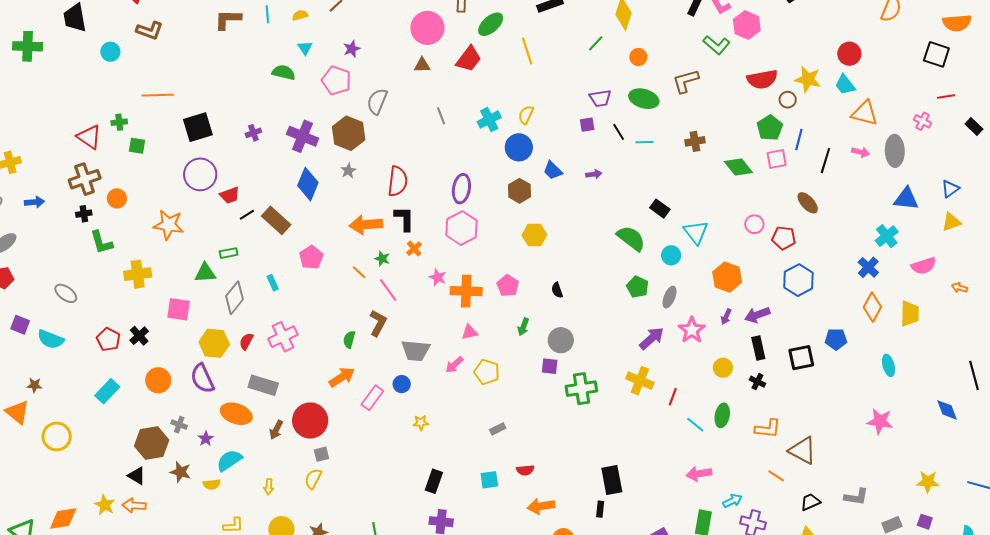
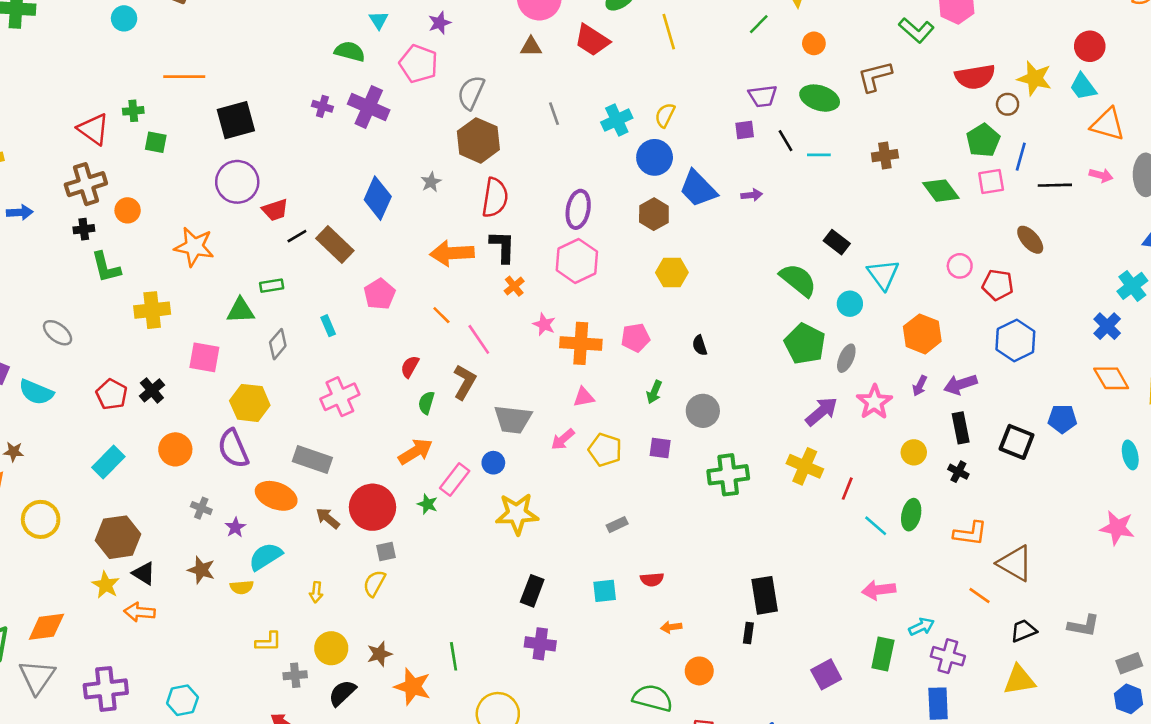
red trapezoid: (469, 59) -> (592, 40), turned 84
purple cross: (253, 133) -> (322, 106), moved, turned 35
brown hexagon: (349, 133) -> (478, 140), moved
purple cross: (303, 136) -> (369, 107), moved
black line: (825, 161) -> (1055, 185), turned 70
blue trapezoid: (553, 170) -> (698, 189), size x1.5
green star: (382, 259) -> (427, 504), moved
pink pentagon: (508, 286) -> (635, 338), turned 30
green pentagon: (638, 287) -> (805, 344), size x1.4
gray diamond: (234, 298) -> (278, 344), size x0.7
orange diamond: (872, 307) -> (1111, 378), turned -60
red semicircle: (246, 341) -> (410, 367), moved
black square: (801, 358) -> (1017, 442), turned 32
purple square: (550, 366) -> (660, 448), moved
yellow star: (421, 423) -> (517, 514), size x2.0
brown arrow: (276, 430) -> (328, 518), turned 102
brown hexagon: (152, 443) -> (118, 537), moved
yellow star: (105, 505) -> (106, 585), moved
orange arrow: (541, 506) -> (671, 627), size x0.6

